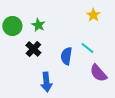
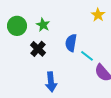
cyan line: (87, 48) -> (87, 56), moved
blue semicircle: (66, 56) -> (71, 43), moved

